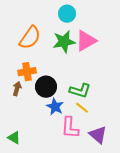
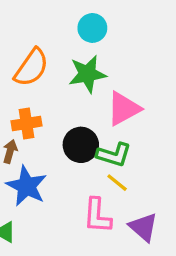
pink triangle: (86, 41) -> (124, 109), moved
black circle: (46, 87) -> (81, 145), moved
blue star: (55, 107) -> (27, 186), moved, size x1.4

